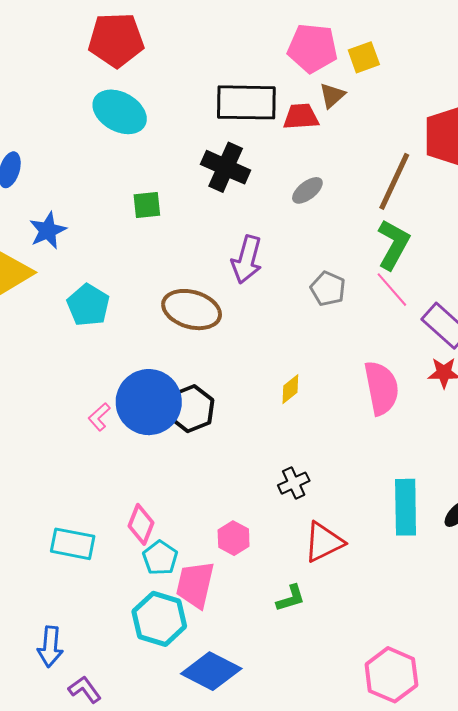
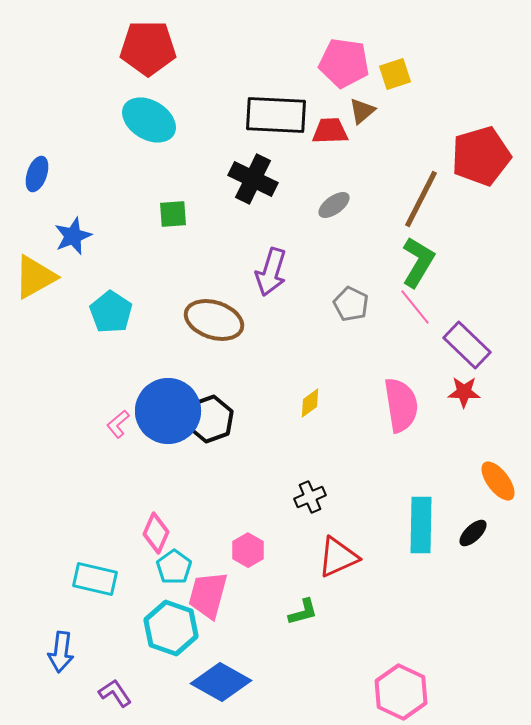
cyan rectangle: (73, 544) -> (95, 579), moved
purple L-shape: (85, 689) -> (115, 693), moved

